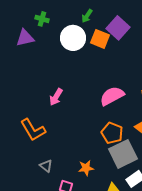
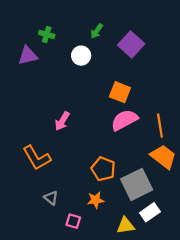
white circle: (73, 38) -> (81, 56), size x0.7
orange square: (100, 39) -> (120, 92), moved
orange pentagon: (112, 133) -> (103, 169), moved

